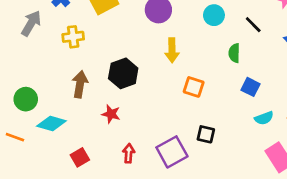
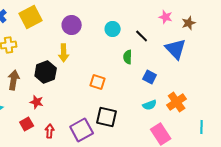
yellow arrow: (172, 50) -> (64, 53), moved
blue square: (251, 87) -> (150, 77), moved
black square: (206, 134) -> (107, 117), size x1.5
red square: (80, 157) -> (27, 124), moved

